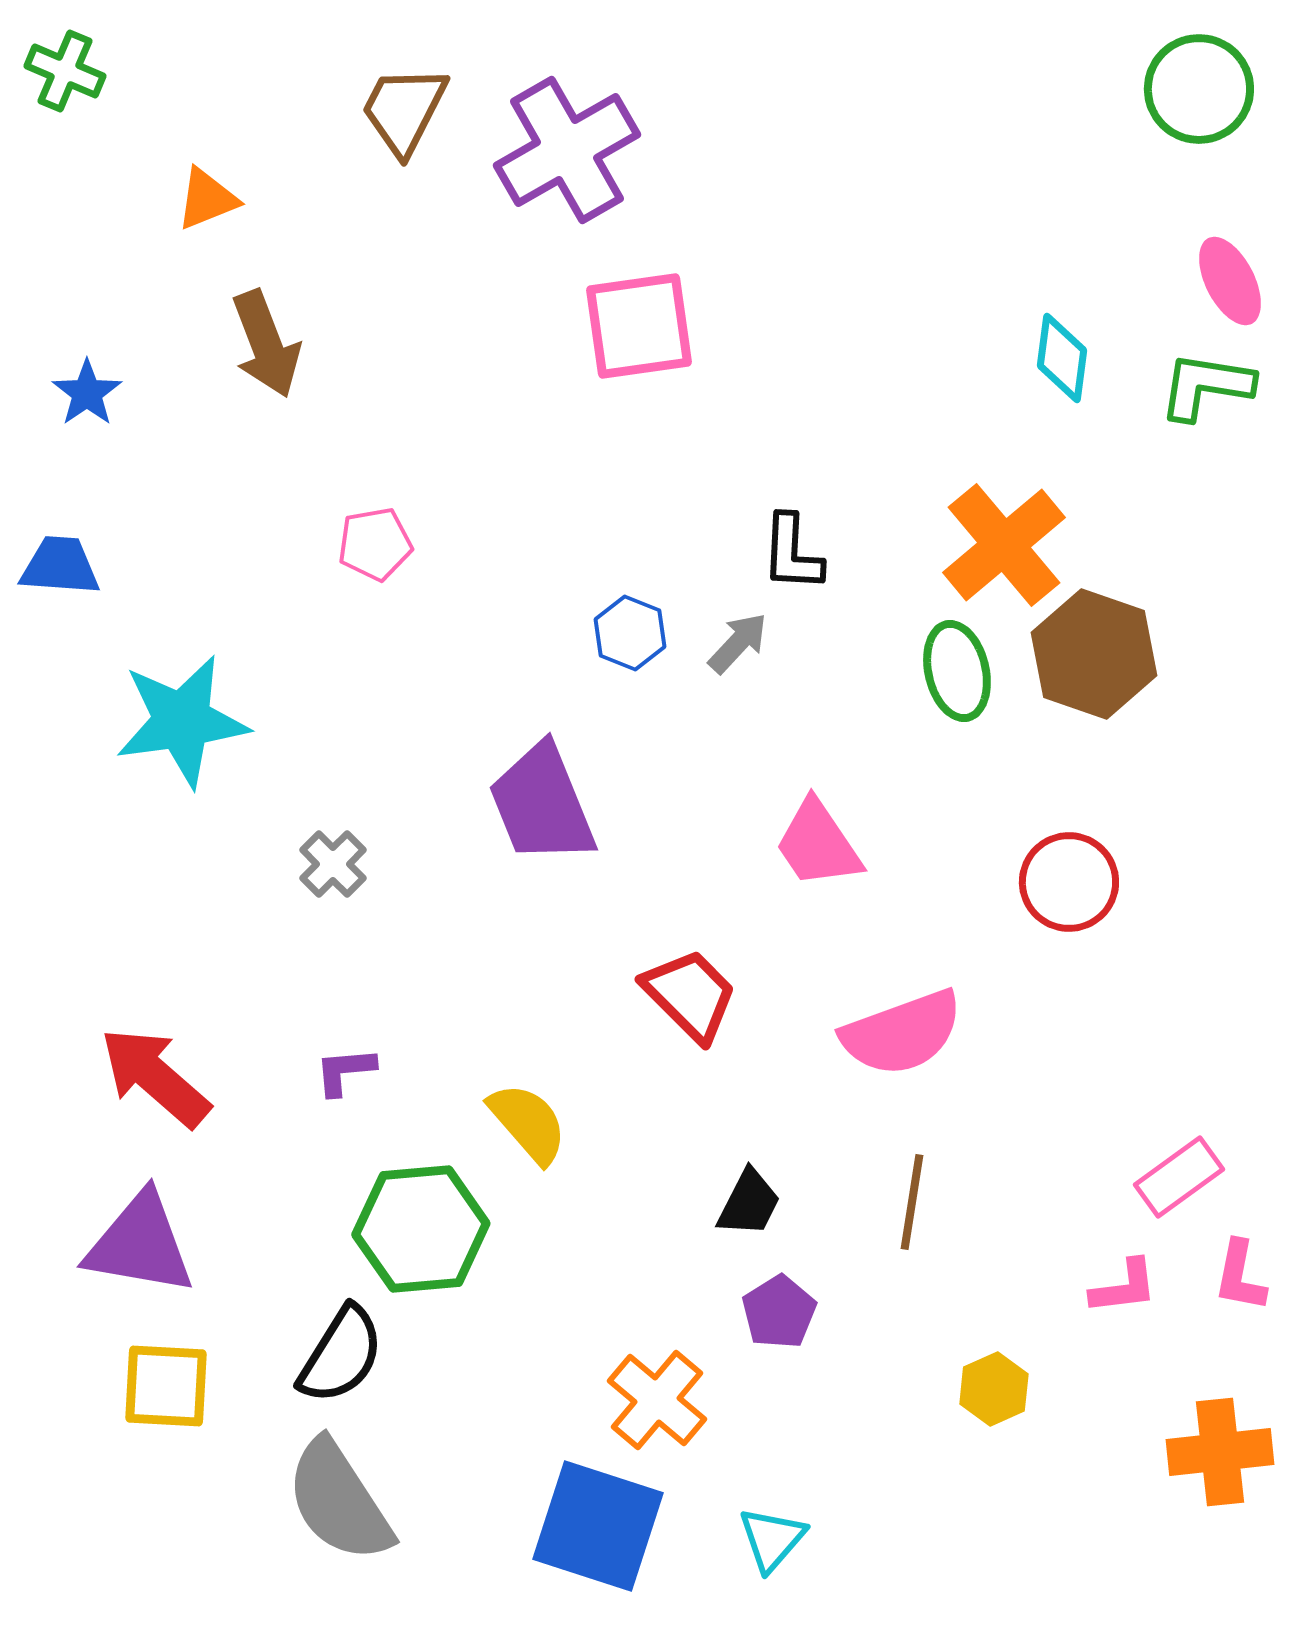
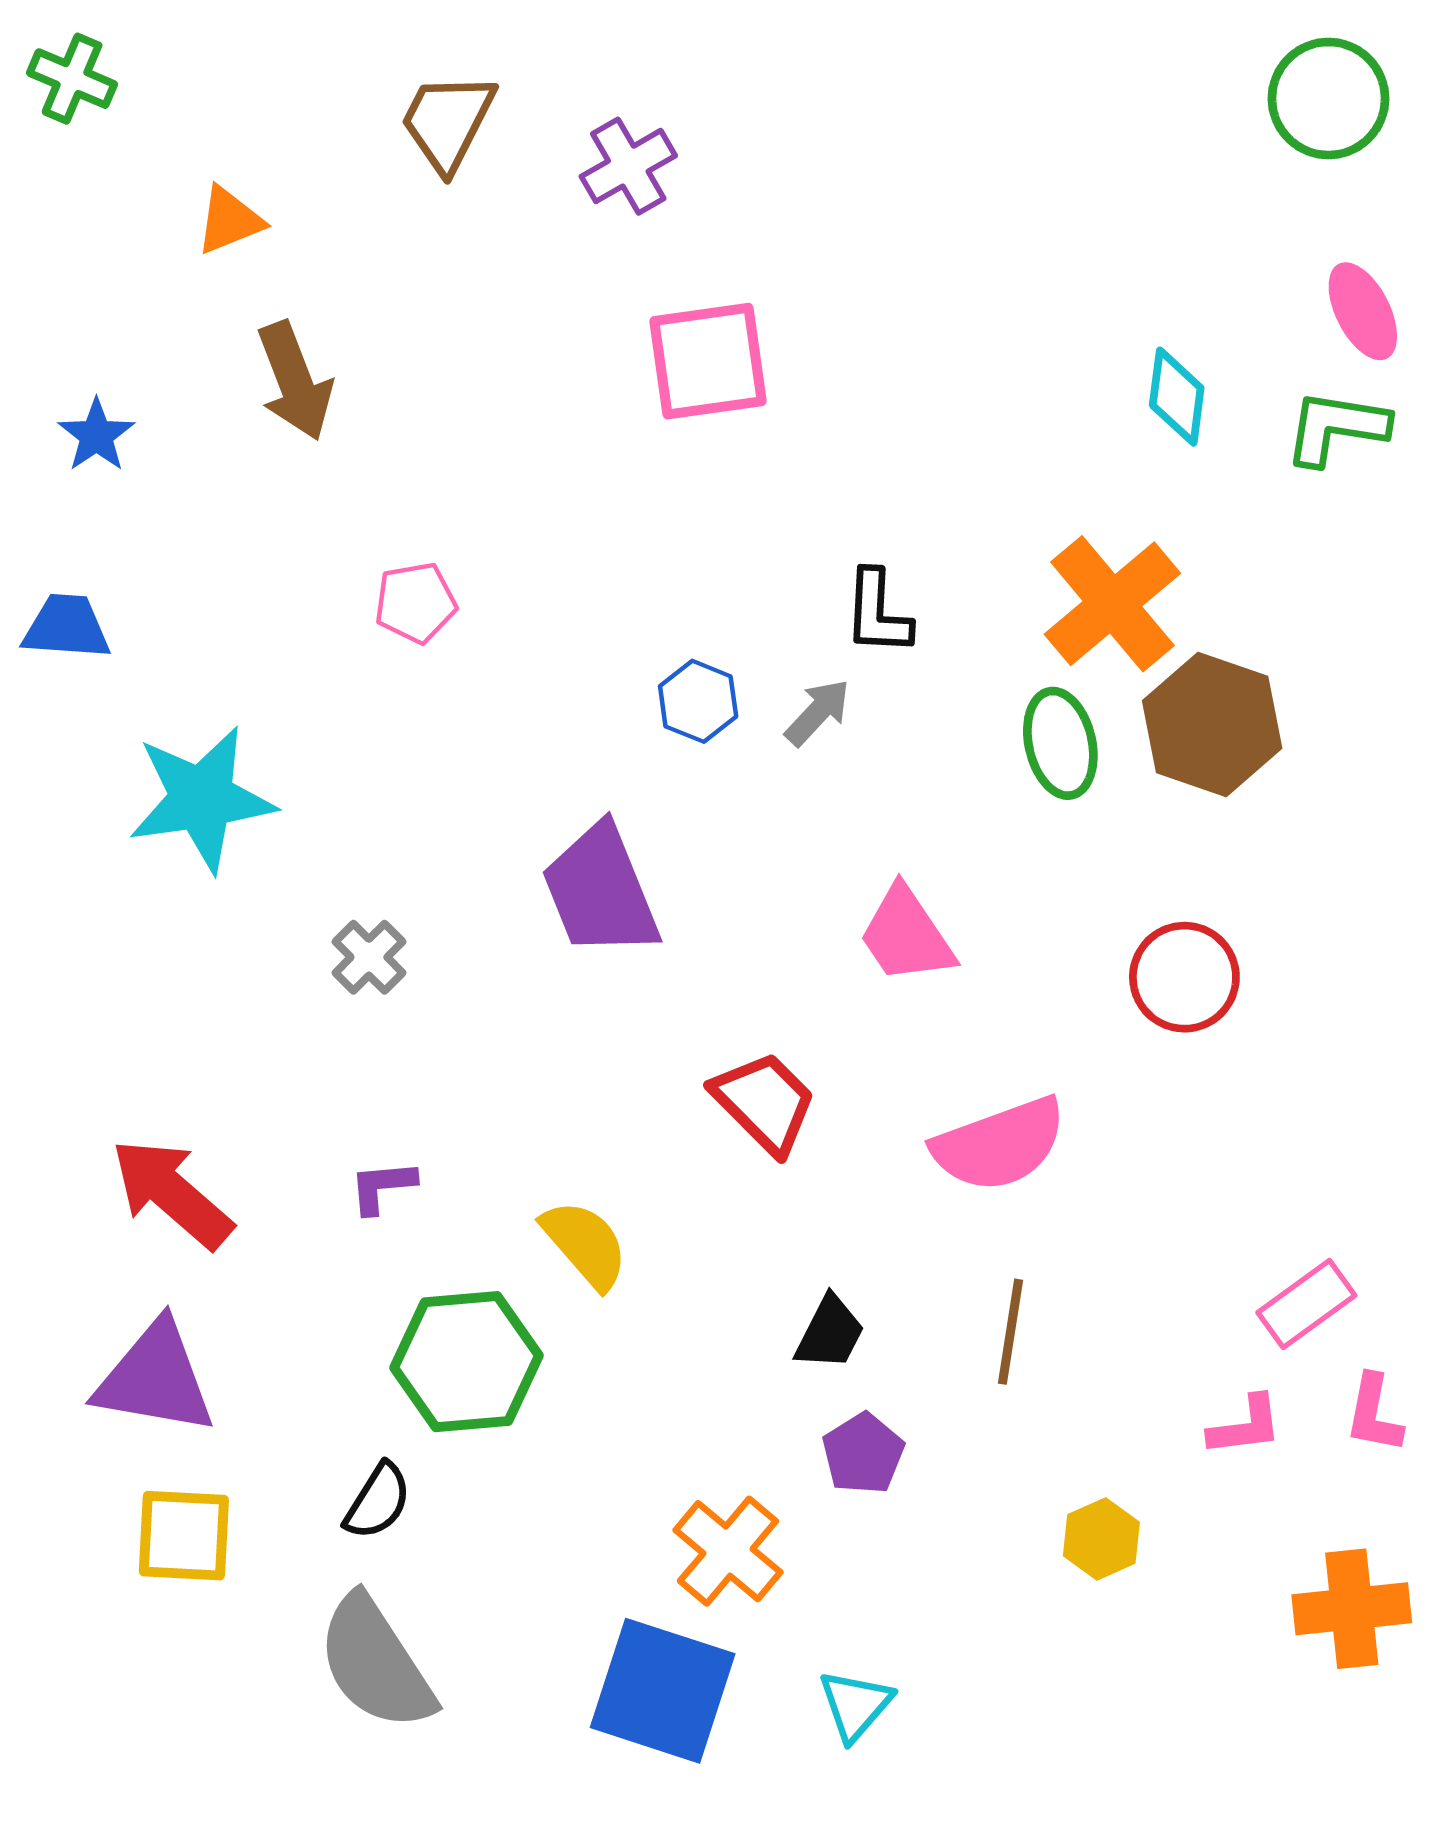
purple cross: (567, 150) -> (628, 166), size x0.6
black semicircle: (341, 1355) -> (378, 1501), size x0.7

